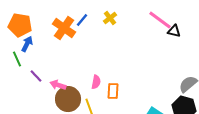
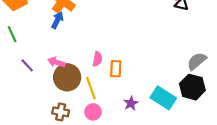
blue arrow: (27, 44) -> (57, 20), moved
purple line: (36, 76) -> (27, 65), moved

